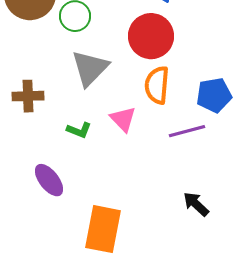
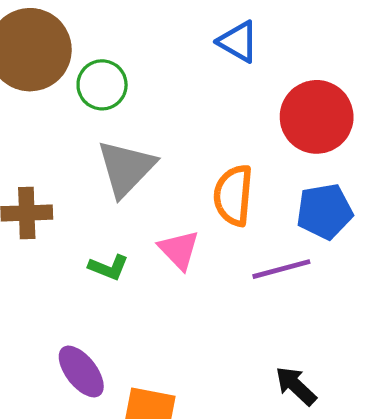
red circle: (151, 36) -> (317, 117), moved
purple ellipse: (49, 180) -> (81, 372), moved

